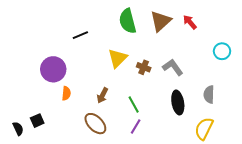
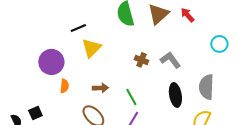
yellow triangle: (118, 58) -> (91, 48), moved
gray semicircle: (209, 94) -> (206, 87), size x1.4
brown arrow: (102, 95) -> (100, 88), turned -119

